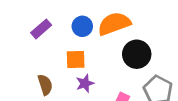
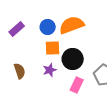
black circle: (137, 54) -> (73, 59), moved
orange square: (76, 59) -> (53, 48), moved

